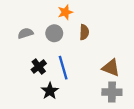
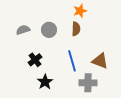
orange star: (65, 12) -> (80, 11), moved
blue line: (63, 68) -> (72, 61), moved
gray cross: (112, 92) -> (88, 83), moved

